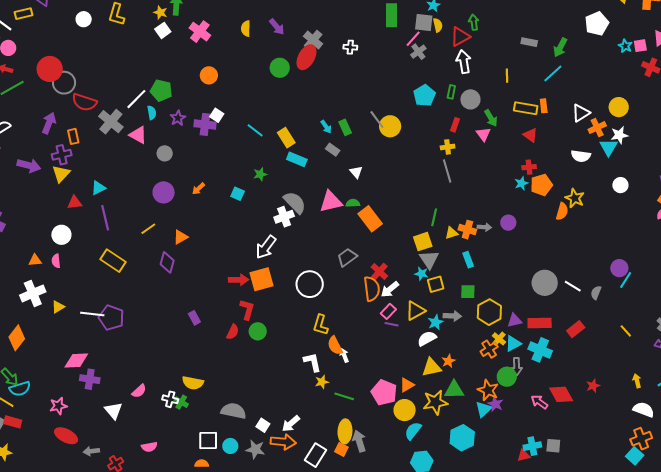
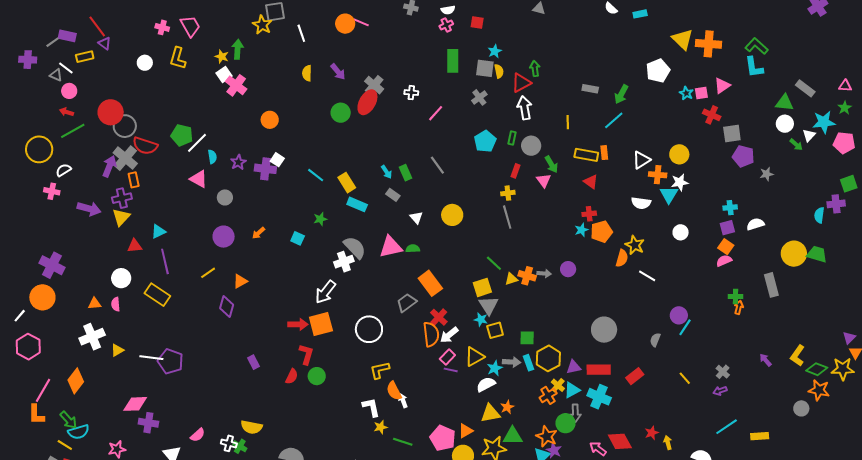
pink cross: (200, 32) -> (236, 85), moved
pink line: (413, 39) -> (436, 113), moved
green pentagon: (161, 90) -> (182, 135), moved
gray cross: (111, 122) -> (125, 158), moved
yellow circle: (390, 126) -> (452, 215), moved
orange cross: (597, 128) -> (658, 175), turned 30
green line: (434, 217) -> (494, 263), turned -60
orange rectangle: (370, 219) -> (430, 283), moved
cyan rectangle: (468, 260) -> (529, 363), moved
yellow rectangle: (113, 261) -> (157, 295), moved
white line: (573, 286) -> (647, 276), moved
yellow L-shape: (321, 325) -> (380, 370), turned 60
yellow arrow: (637, 381) -> (668, 443), moved

